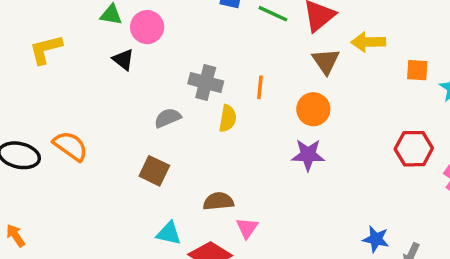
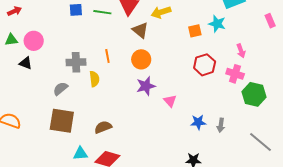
orange square: (417, 70) -> (195, 31), moved
brown square: (154, 171) -> (62, 121), size x1.5
pink triangle: (247, 228) -> (170, 101), moved

